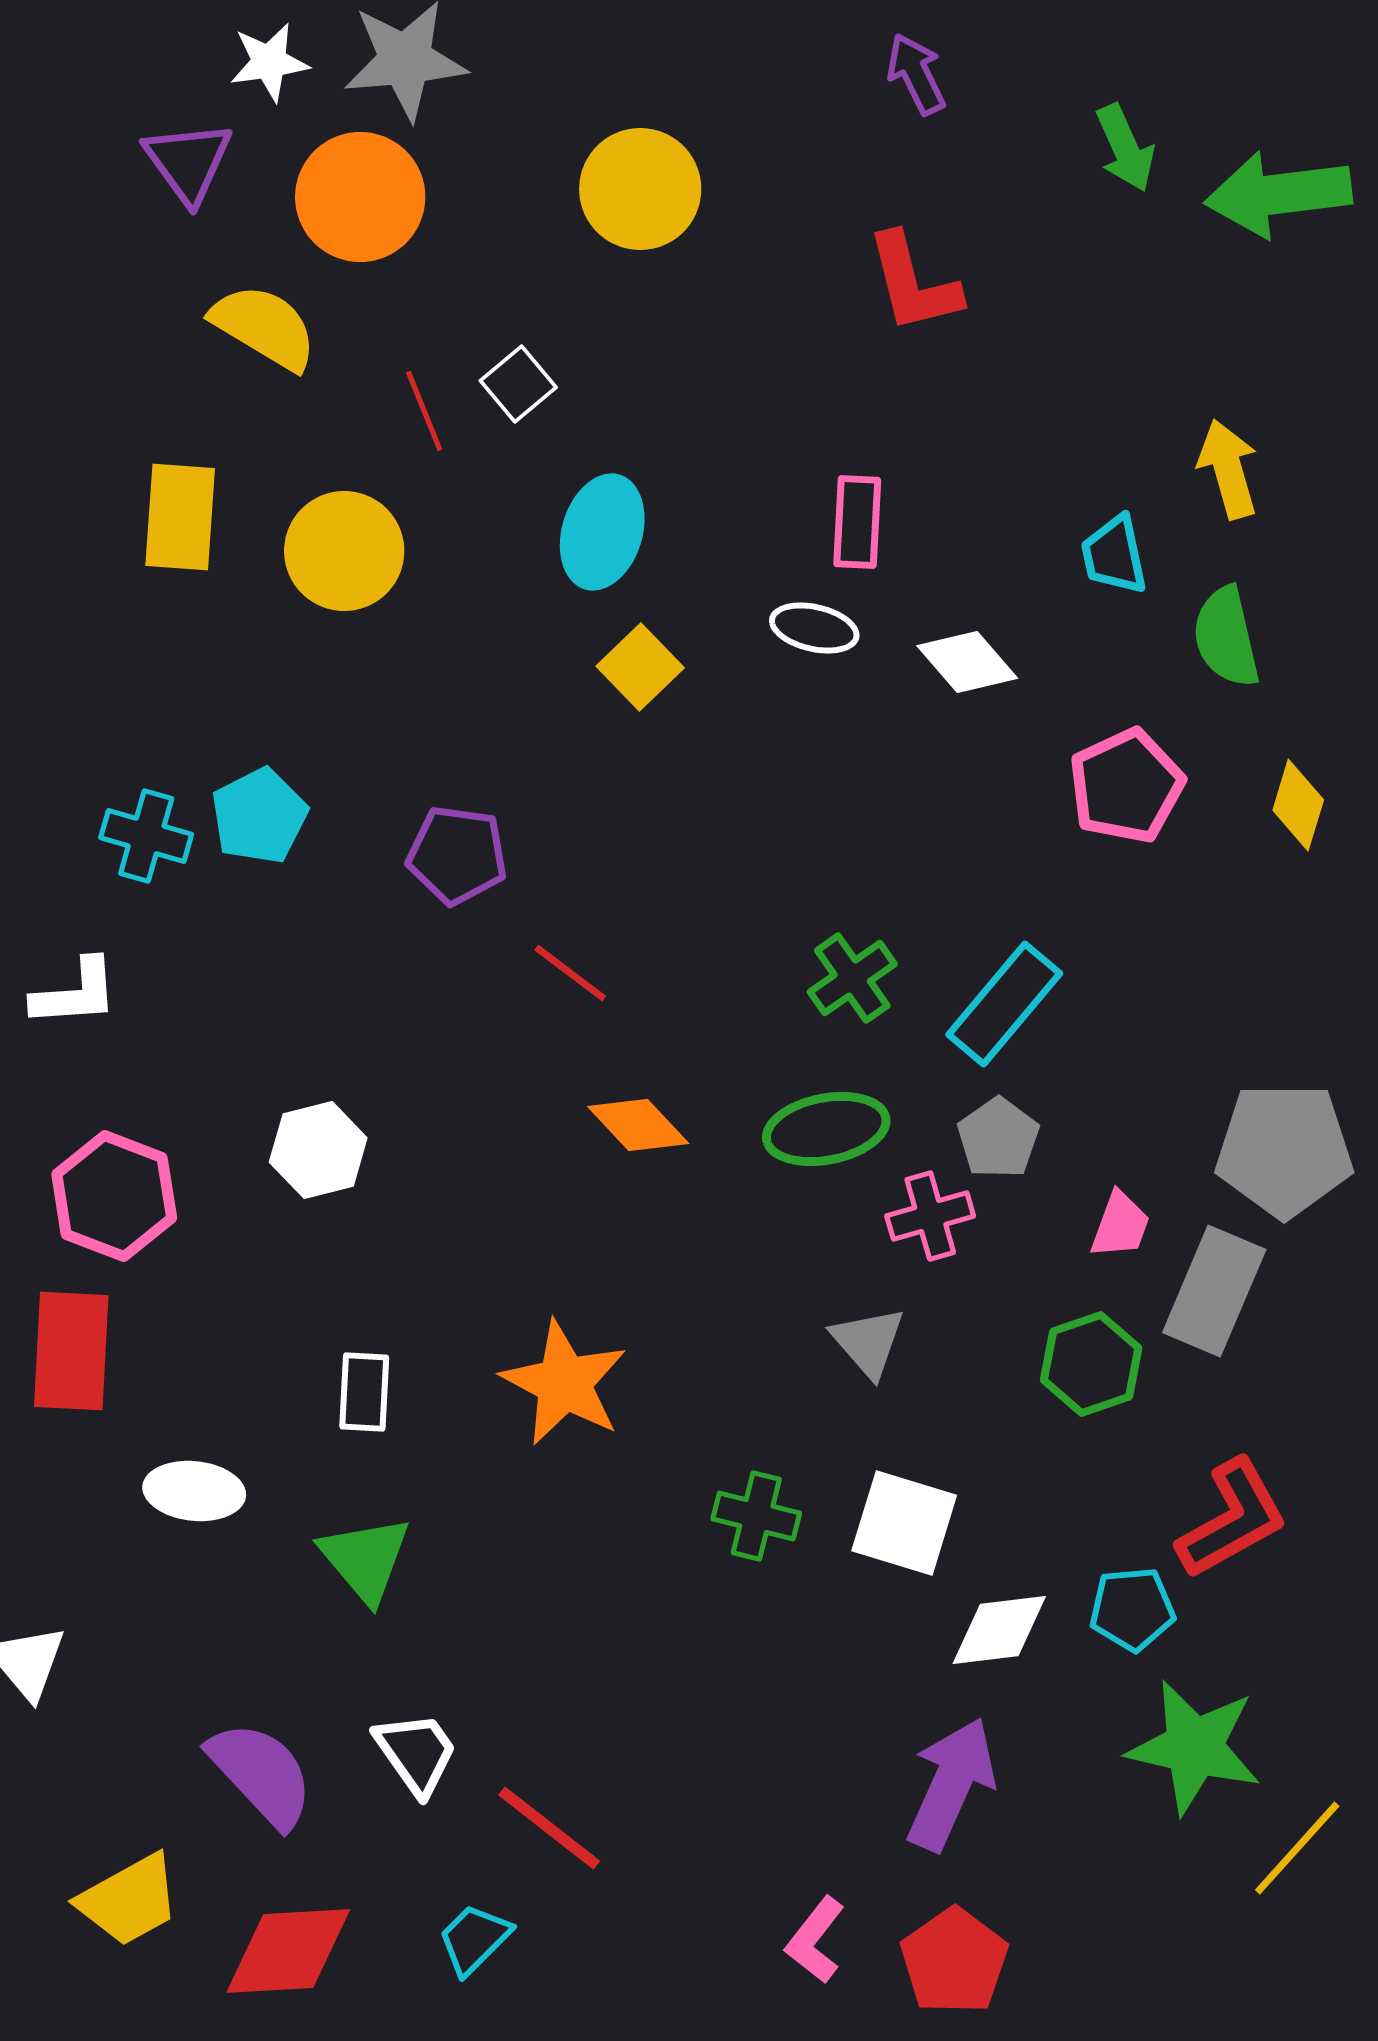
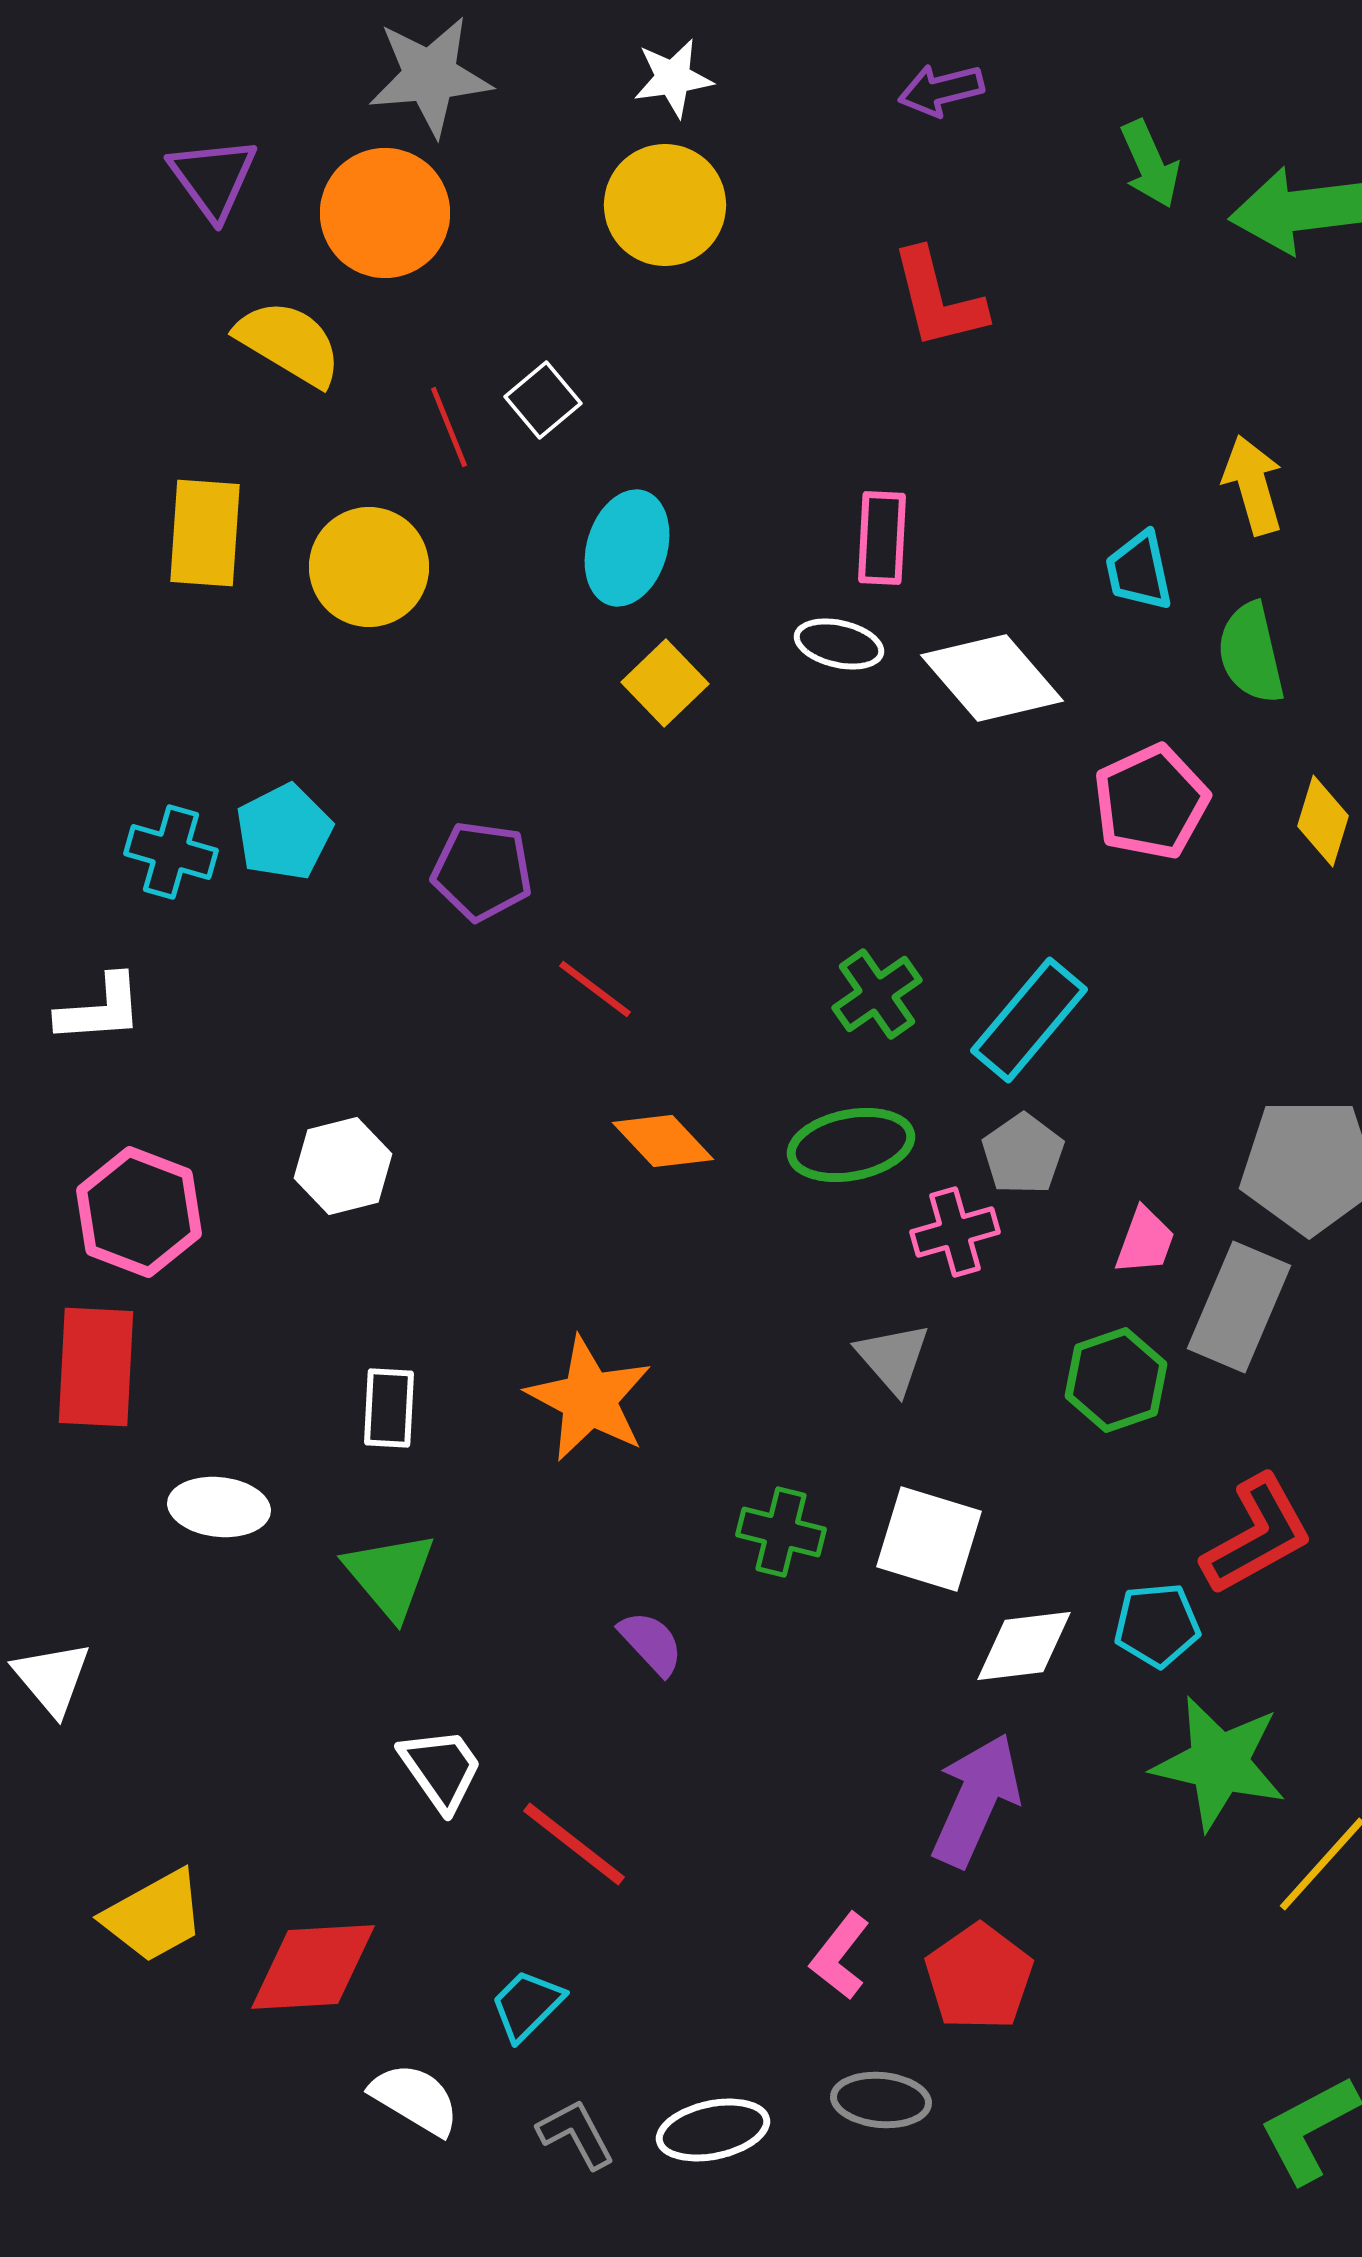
white star: (269, 62) -> (673, 78), moved
purple arrow: (916, 74) -> (941, 90), turned -78
white diamond: (967, 662) -> (992, 678), size x1.4
purple semicircle: (261, 1774) -> (651, 1643), moved, size x0.6
cyan trapezoid: (474, 1939) -> (527, 2005), moved

